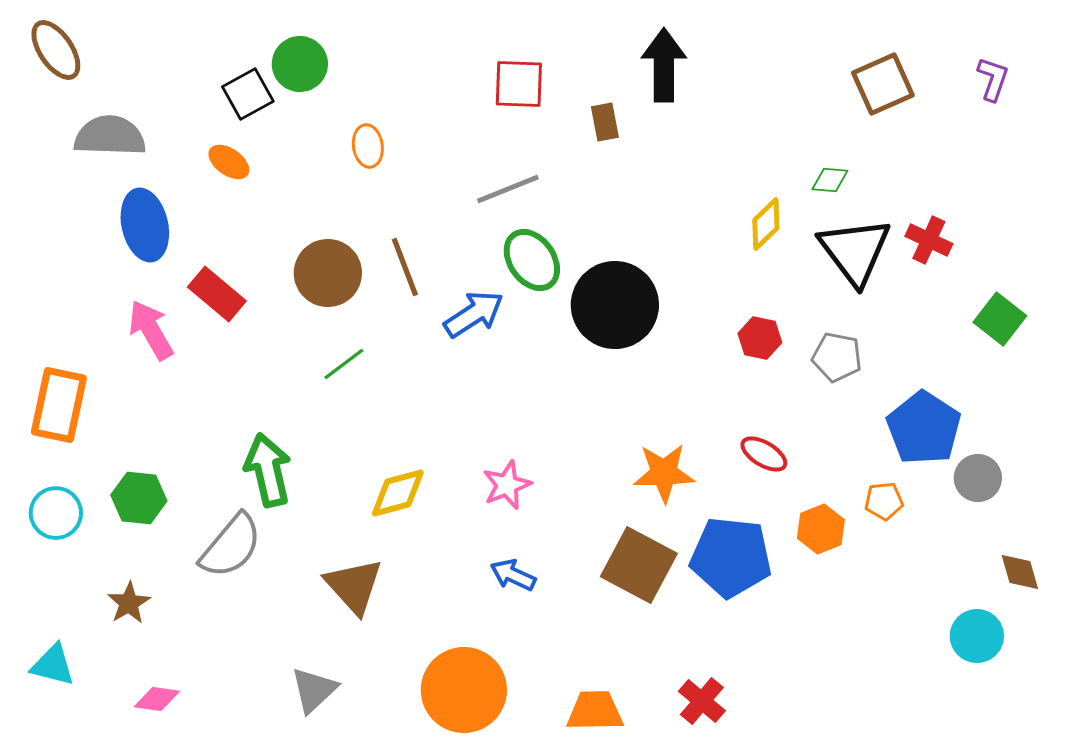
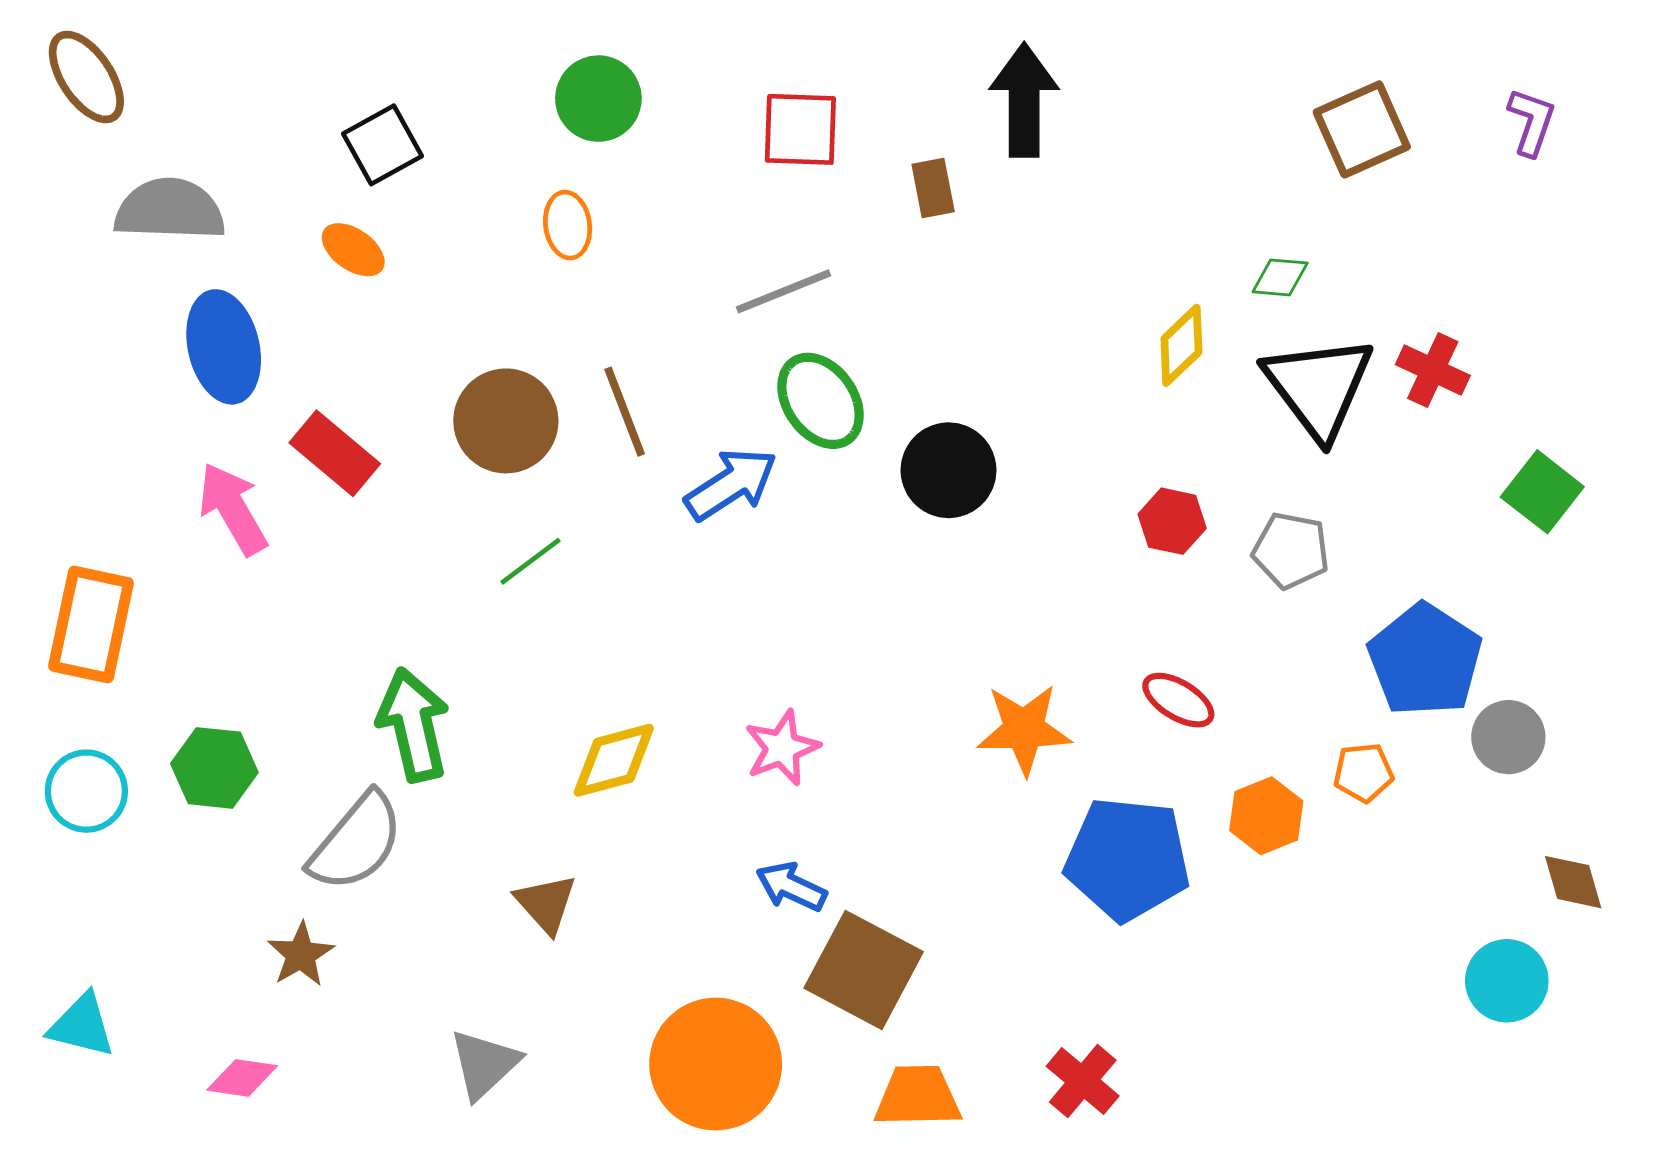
green circle: (300, 64) -> (598, 99), moved
black circle: (615, 305) -> (949, 470), size x0.7
brown square: (639, 565) -> (864, 970), moved
brown triangle: (354, 586) -> (546, 904), size x0.7
brown star: (129, 603) -> (301, 955), moved

